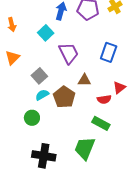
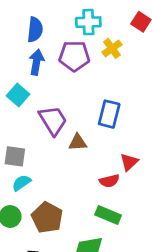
gray square: (39, 76) -> (15, 156), turned -35
brown triangle: (84, 80) -> (78, 142), moved
brown pentagon: (64, 97) -> (47, 218), moved

